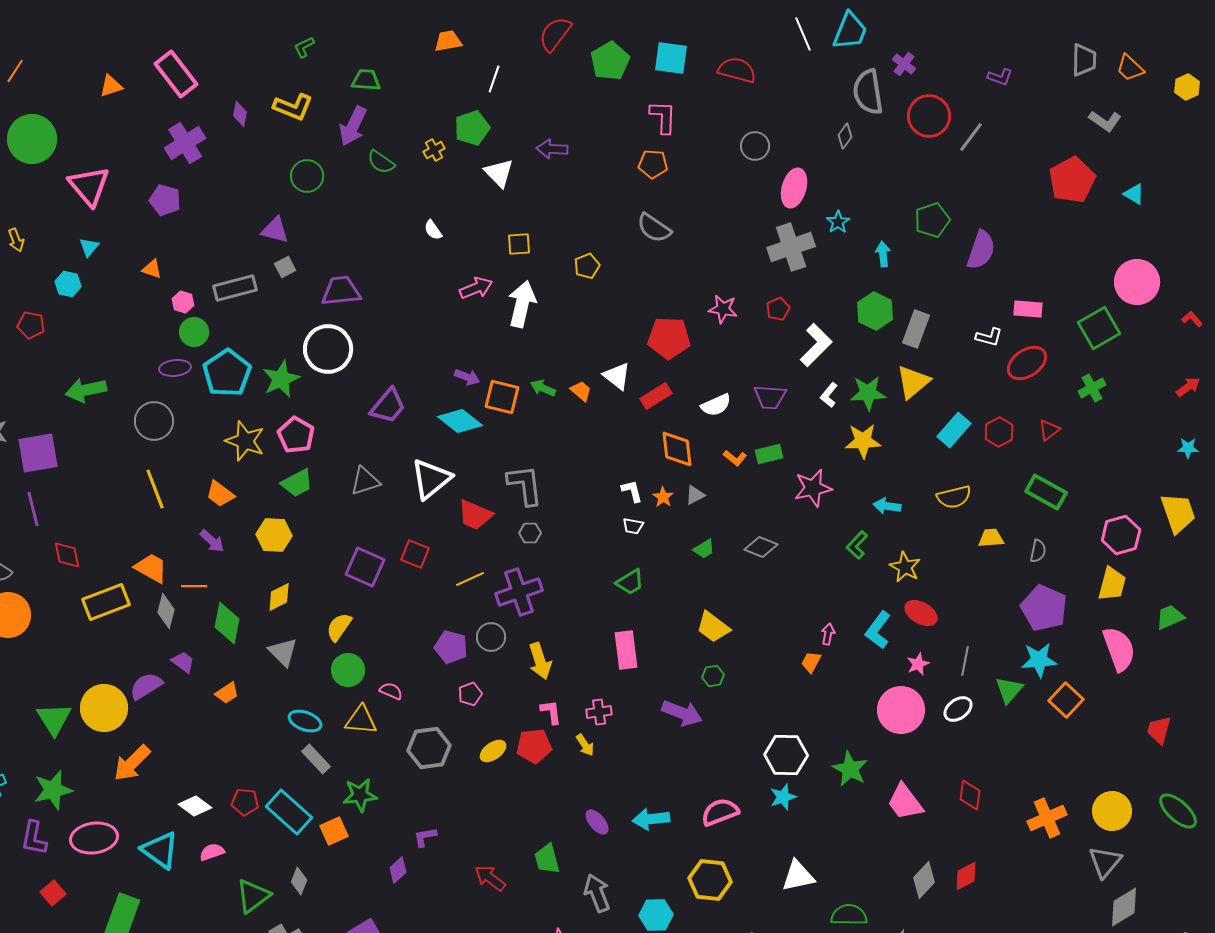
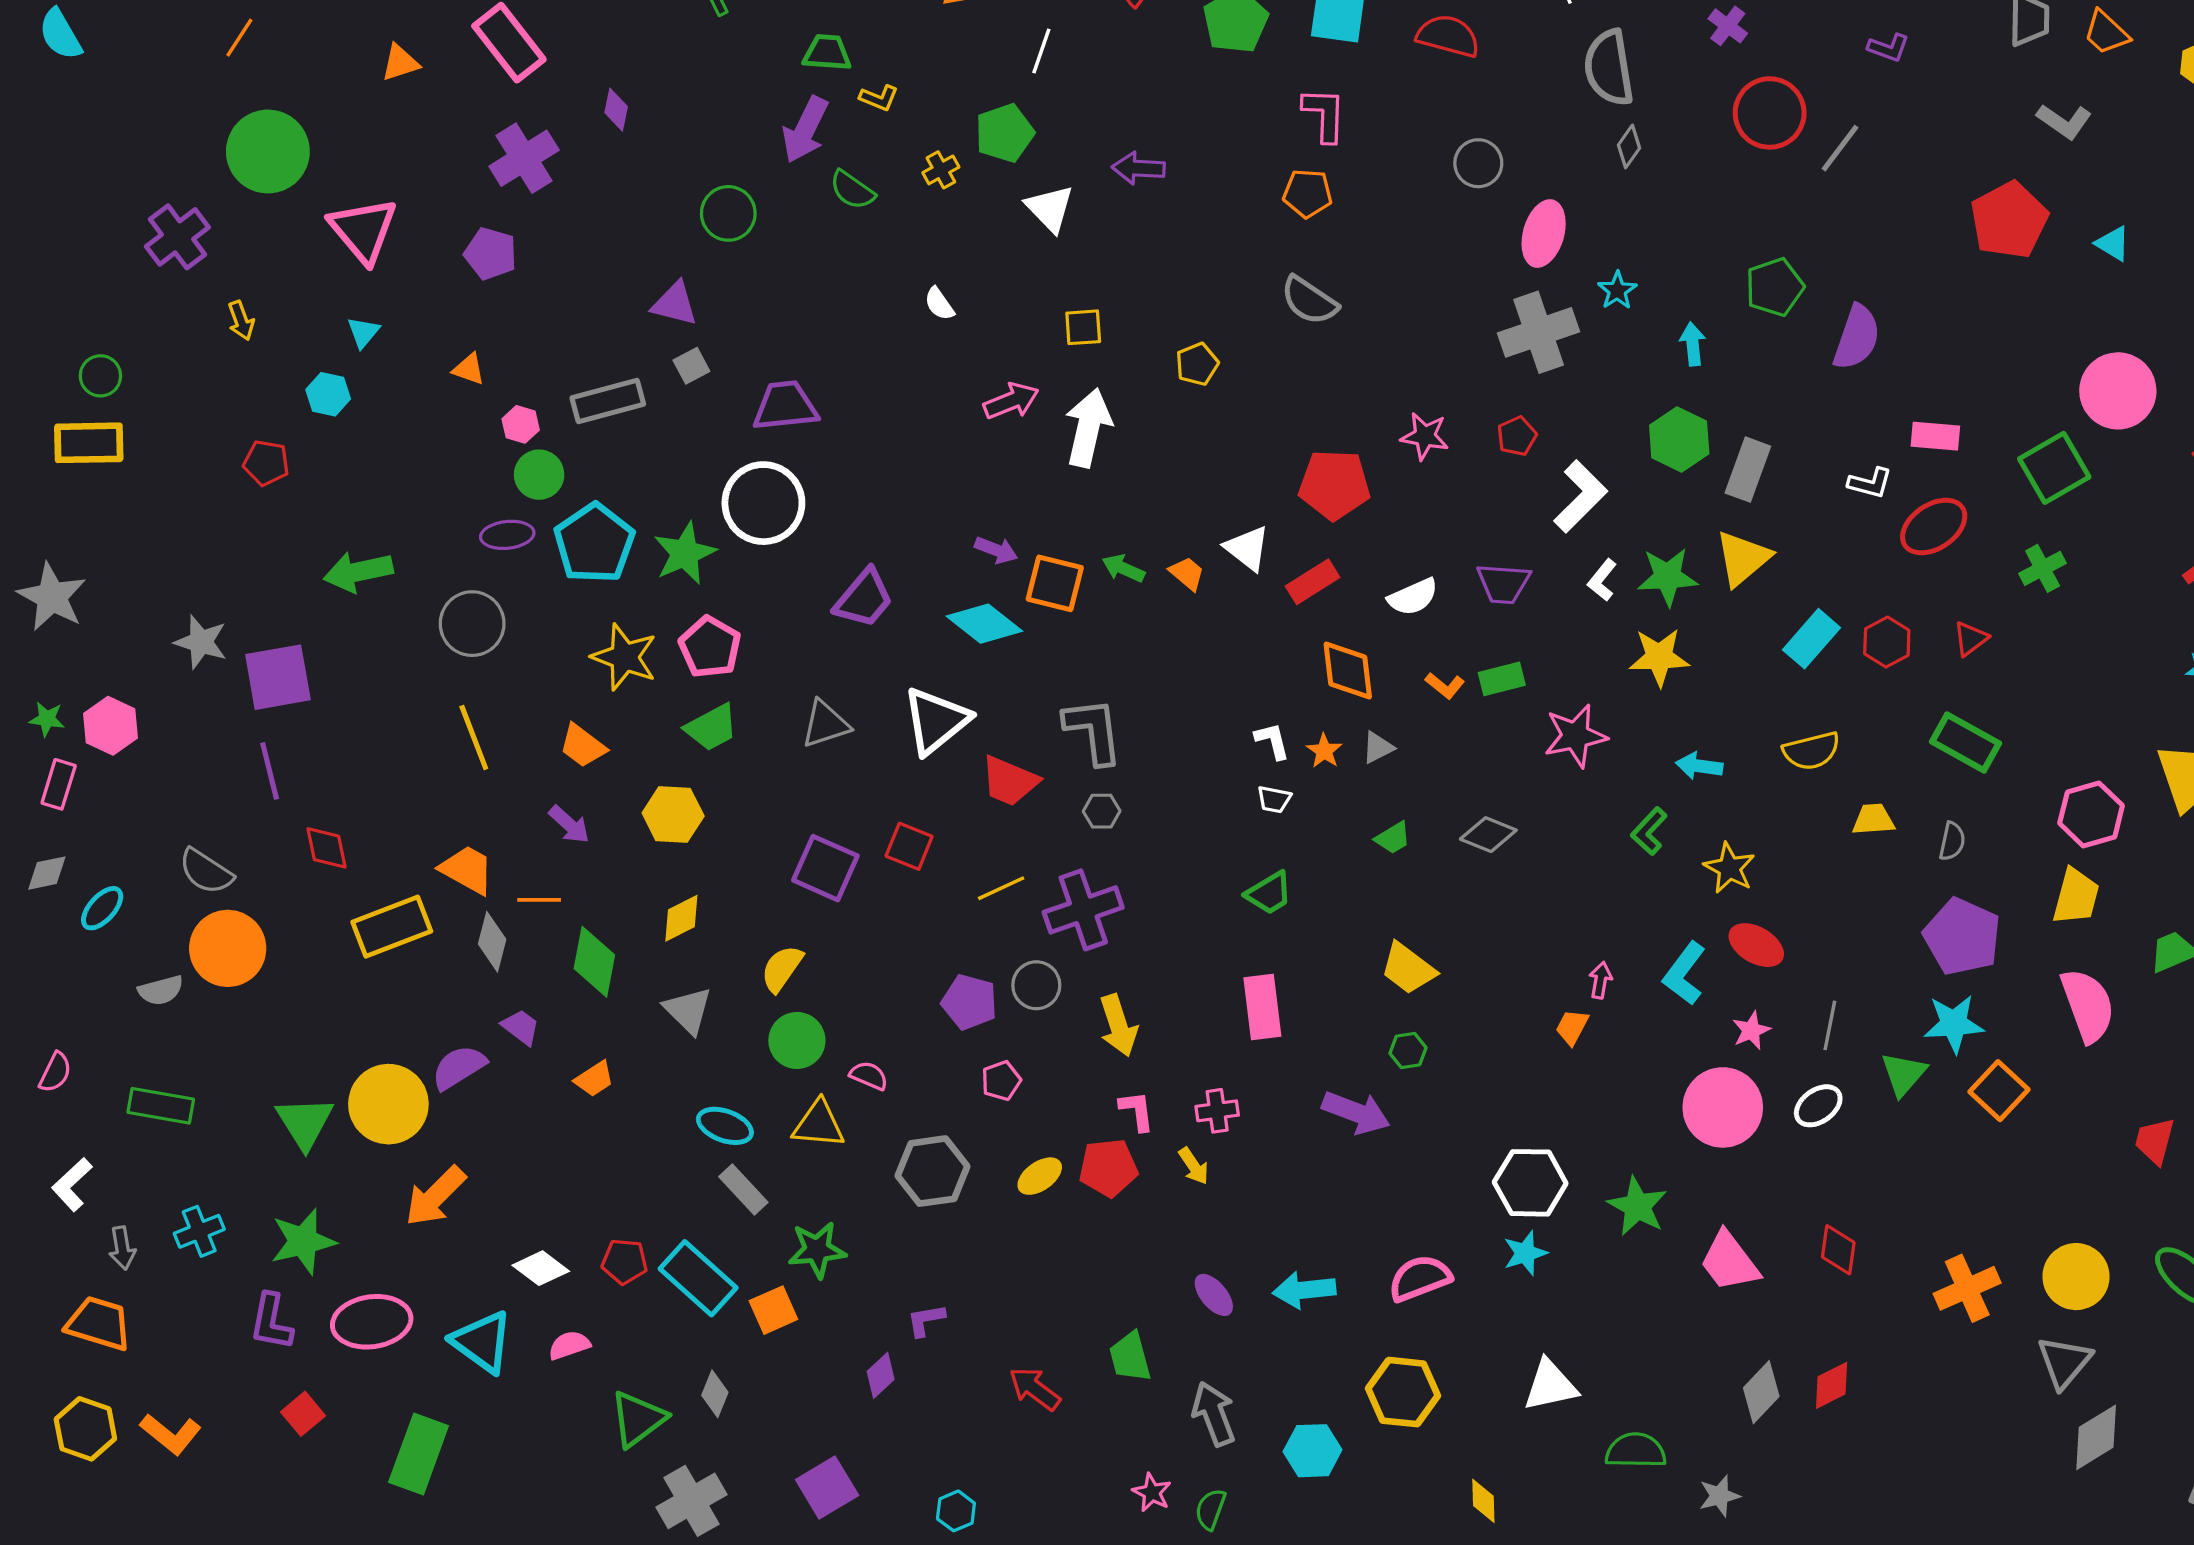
gray semicircle: (868, 92) -> (1609, 68), moved
yellow L-shape: (293, 107) -> (879, 98), moved, size x0.6

